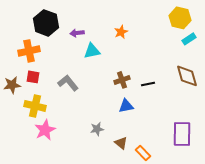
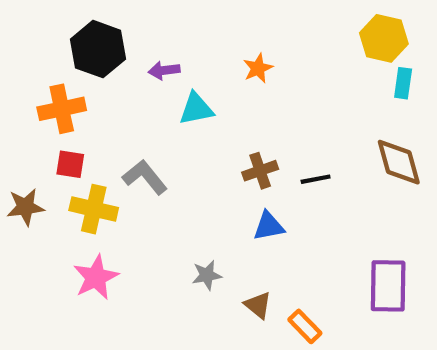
cyan rectangle: (189, 39) -> (403, 83), turned -48
brown star: (12, 85) -> (25, 207), moved
yellow cross: (35, 106) -> (94, 209), moved

